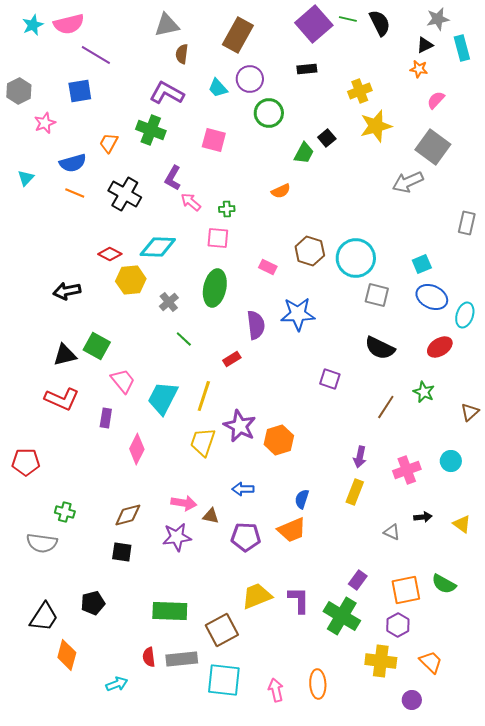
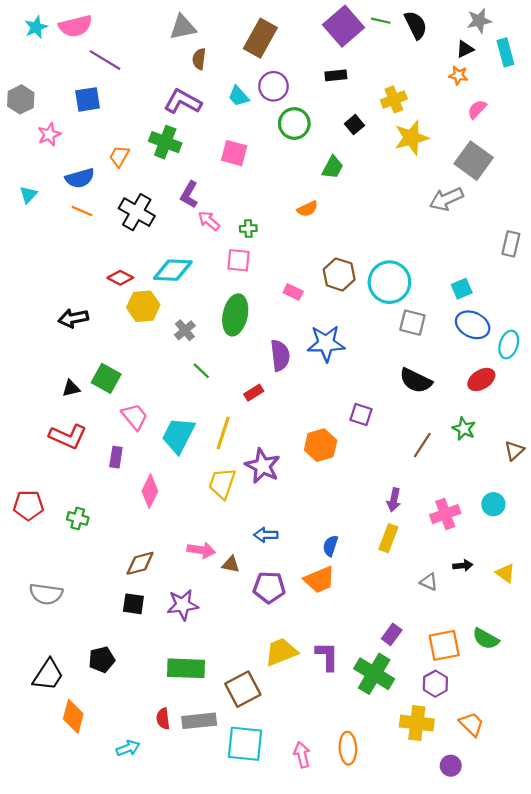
black square: (327, 138) -> (354, 125), moved
black triangle: (65, 355) -> (71, 388), size x0.7
orange hexagon: (279, 440) -> (321, 445), moved
green cross: (65, 512) -> (78, 518), moved
purple star: (177, 537) -> (183, 605), moved

